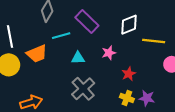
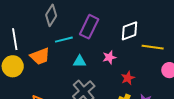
purple rectangle: (87, 22) -> (89, 27), turned 70

